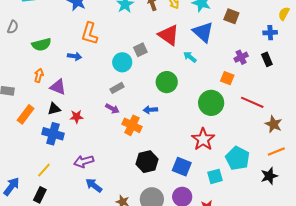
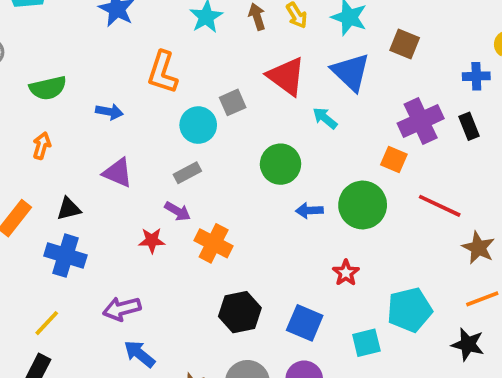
orange L-shape: (90, 33) -> (163, 72), moved
purple cross: (241, 57) -> (421, 121), size x1.6
purple triangle: (58, 87) -> (118, 173), moved
blue arrow: (150, 110) -> (309, 211), moved
red star: (77, 117) -> (152, 240), moved
red star: (203, 139) -> (346, 273), size x0.6
cyan pentagon: (238, 158) -> (410, 310), turned 30
black star: (269, 176) -> (468, 344), turned 30

